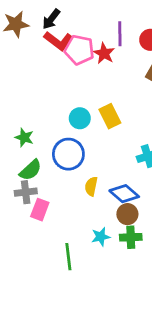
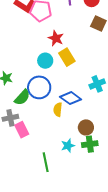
red star: (104, 53) -> (56, 38), moved
green semicircle: (31, 170) -> (22, 97), moved
blue diamond: (124, 194) -> (71, 98), moved
pink rectangle: (40, 210) -> (22, 130), turned -42

